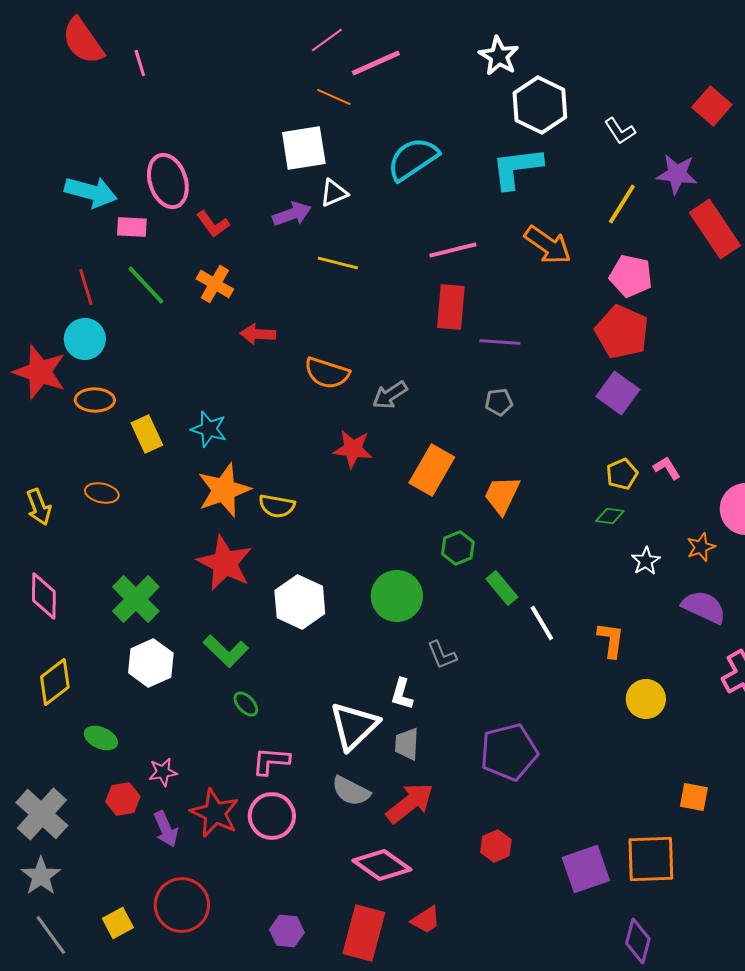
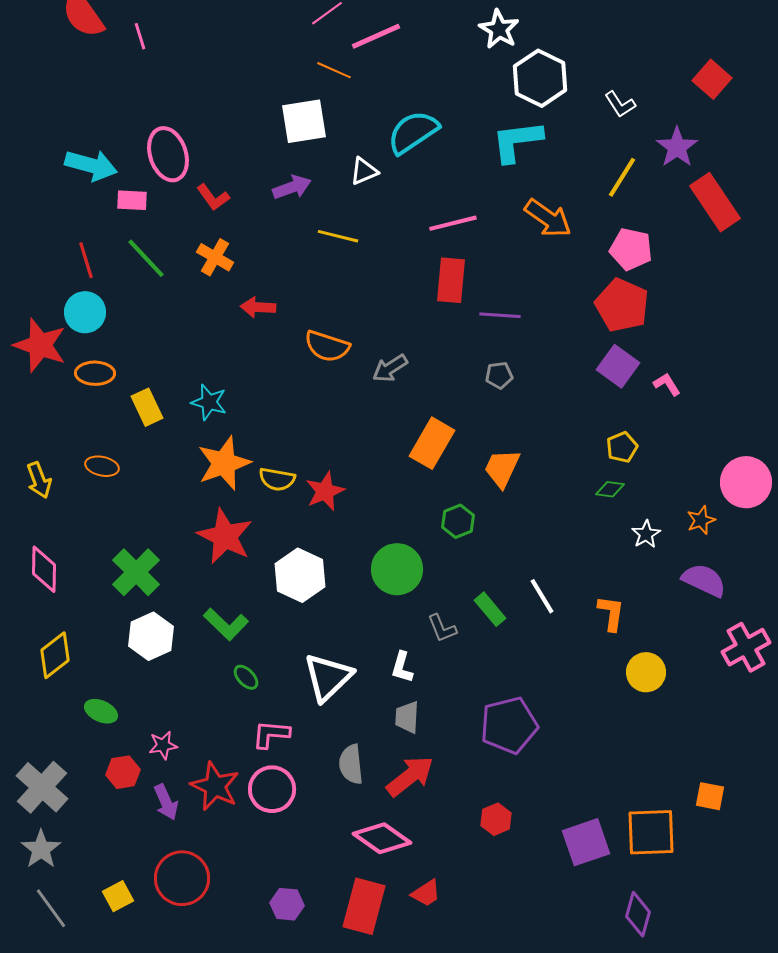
purple star: (677, 174) -> (677, 147), turned 30
white triangle: (334, 193) -> (364, 171), moved
red star: (353, 449) -> (325, 491), moved, turned -30
pink L-shape: (667, 468) -> (667, 384), moved
green rectangle: (502, 588) -> (490, 609), moved
white triangle: (354, 726) -> (328, 677), moved
gray semicircle: (351, 791) -> (351, 764), turned 57
orange square: (694, 797) -> (710, 796), moved

